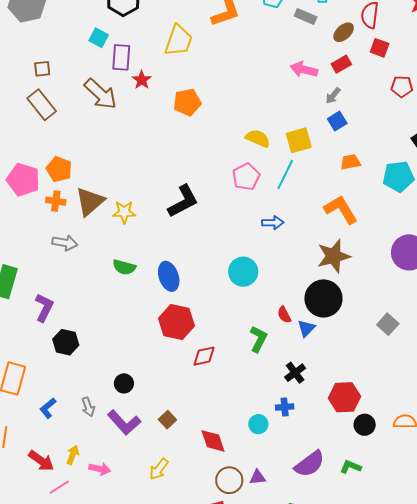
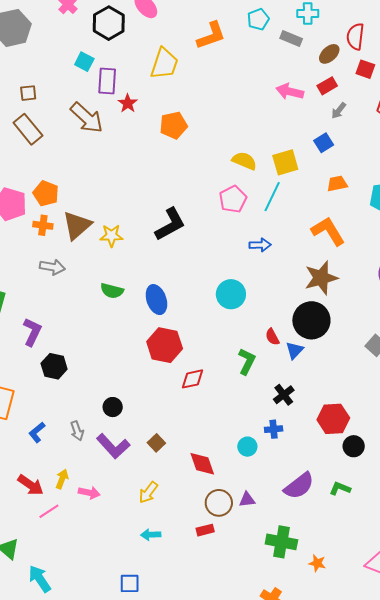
gray arrow: (333, 96) -> (339, 111), moved

